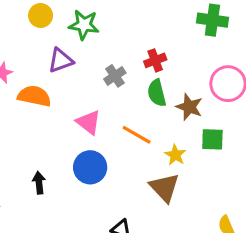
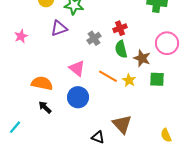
orange semicircle: (34, 96) -> (42, 83), moved
yellow star: (175, 155) -> (129, 80), moved
black arrow: (39, 183) -> (45, 107), turned -40
brown triangle: (164, 187) -> (122, 124), moved

